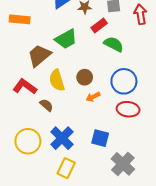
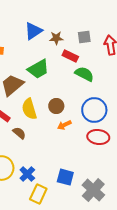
red rectangle: (99, 26) -> (70, 56), turned 63
blue cross: (62, 138) -> (27, 174), moved, size x0.7
blue square: (100, 138) -> (65, 177), moved

